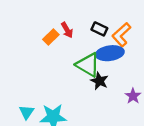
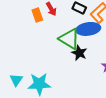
orange rectangle: (51, 37) -> (37, 15), turned -64

